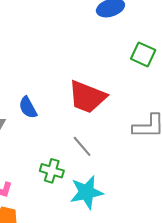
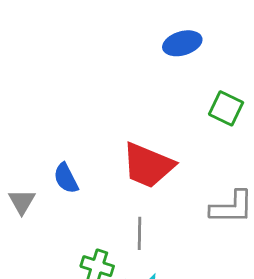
gray line: (82, 146) -> (139, 233), turned 40

